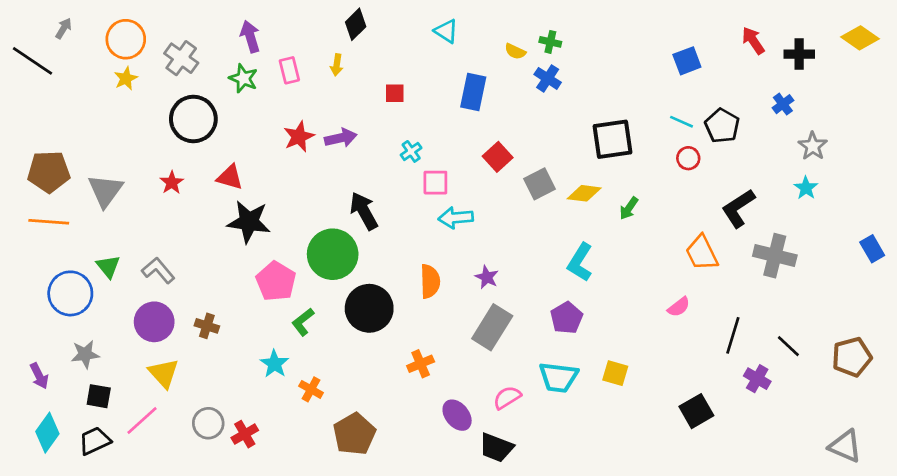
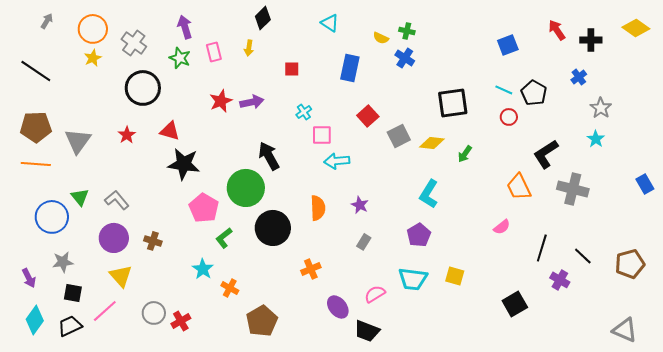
black line: (32, 61) -> (36, 71), moved
gray rectangle: (492, 327) -> (364, 242), size x0.5

